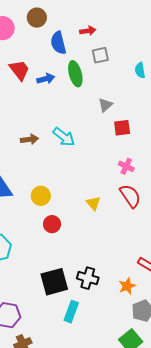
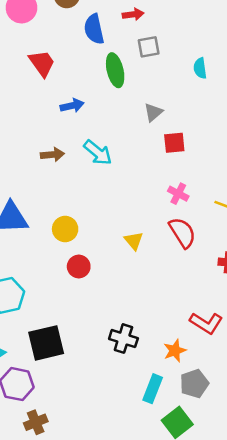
blue arrow: (46, 79) -> (72, 106), moved
black square: (54, 282) -> (46, 343), moved
cyan rectangle: (71, 312) -> (153, 389), moved

